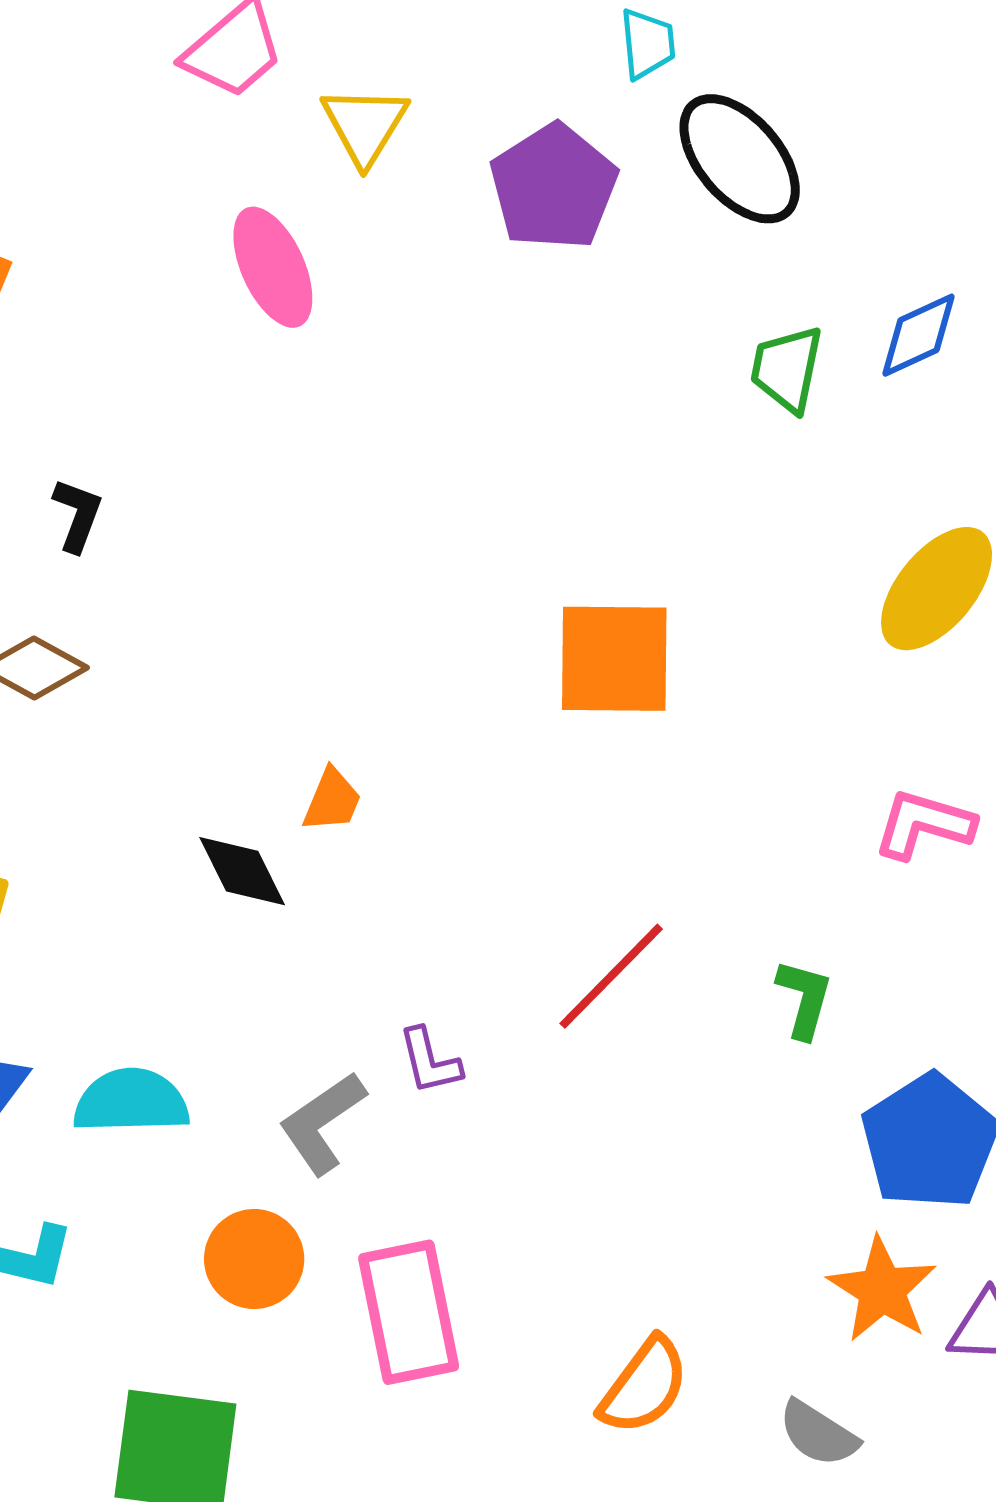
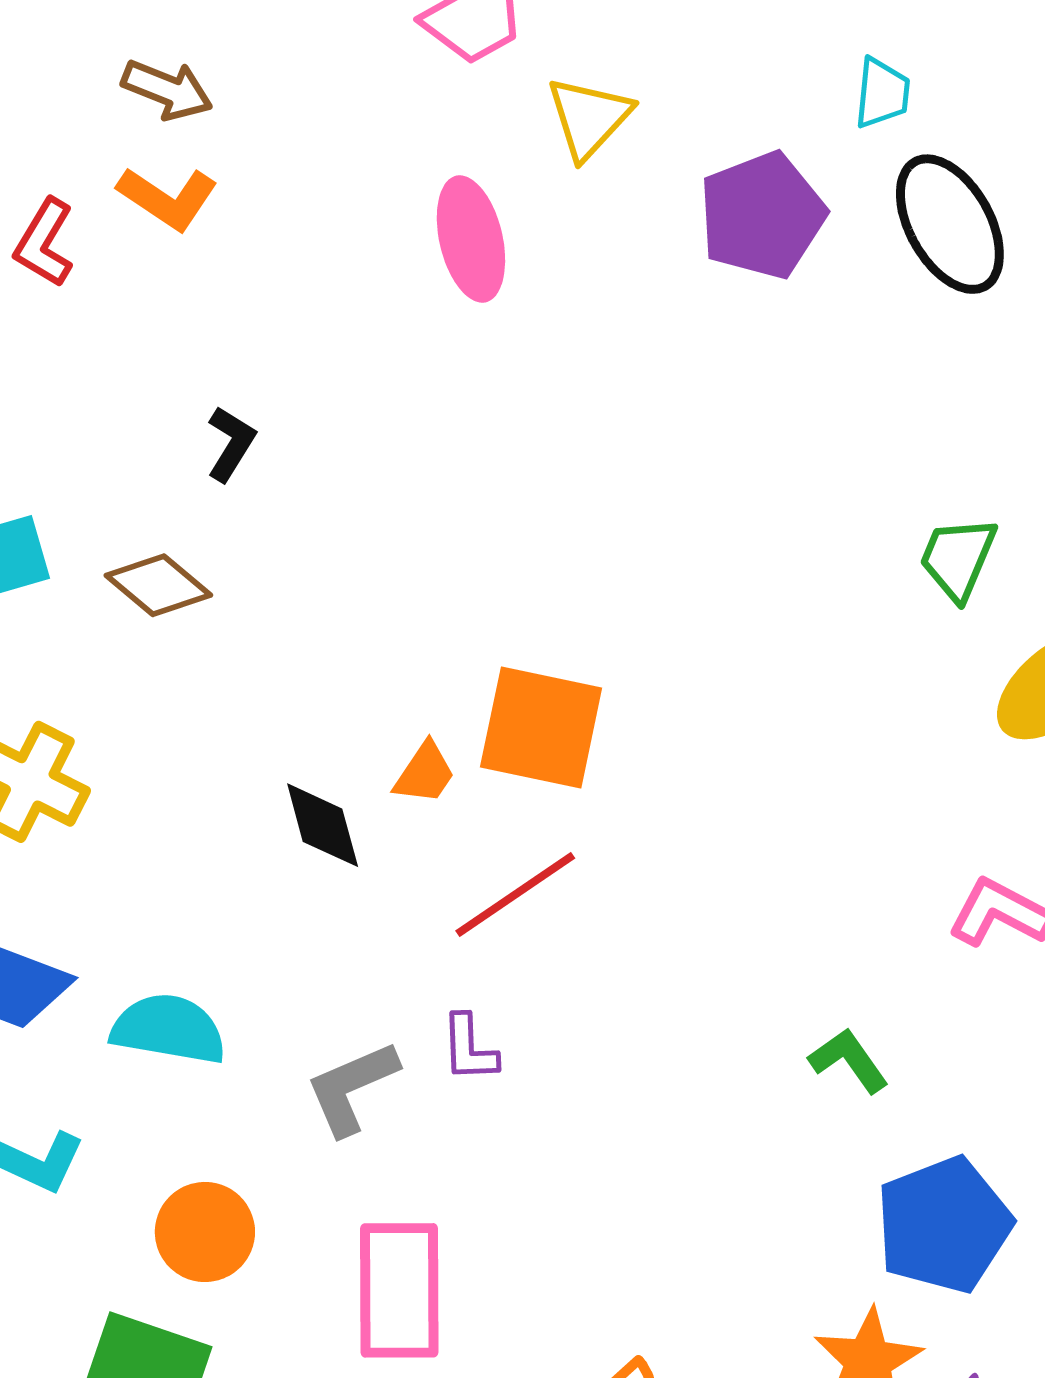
green trapezoid: (787, 369) -> (958, 558), moved
orange square: (614, 659) -> (541, 727), moved
red line: (611, 976) -> (515, 894), moved
green L-shape: (804, 999) -> (849, 1060), turned -62
orange circle: (254, 1259) -> (205, 1232), moved

